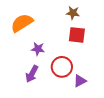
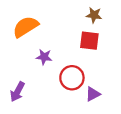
brown star: (73, 13) -> (94, 15), moved
purple arrow: (32, 74) -> (17, 92), moved

